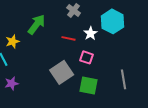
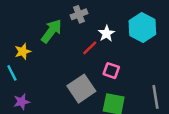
gray cross: (74, 10) -> (79, 14), moved, turned 32
white star: (91, 33) -> (106, 33), moved
red line: (69, 38) -> (90, 48), turned -56

